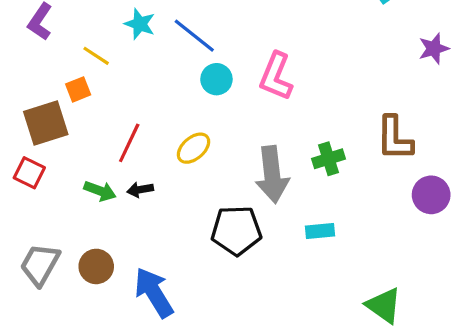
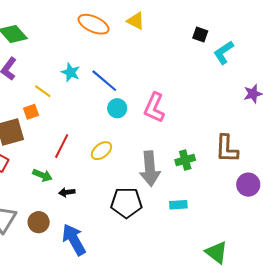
black arrow: (140, 190) -> (67, 192), moved

